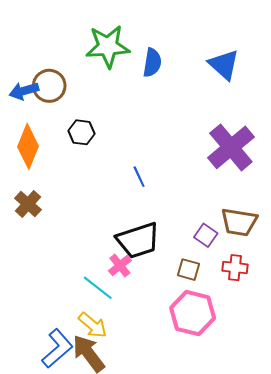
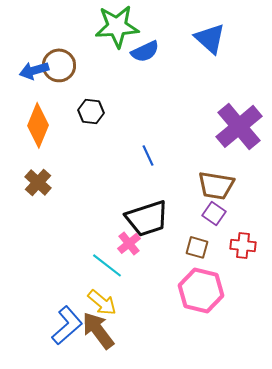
blue semicircle: (152, 63) -> (145, 51), moved, turned 56
blue triangle: (224, 65) -> (210, 38), moved
brown trapezoid: (239, 222) -> (216, 185), moved

